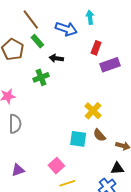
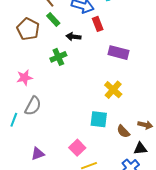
red rectangle: (96, 48) -> (98, 24), moved, turned -40
purple rectangle: (110, 65) -> (119, 53), moved, turned 36
gray semicircle: (15, 124) -> (33, 106), turned 30
brown semicircle: (99, 135) -> (123, 131), moved

